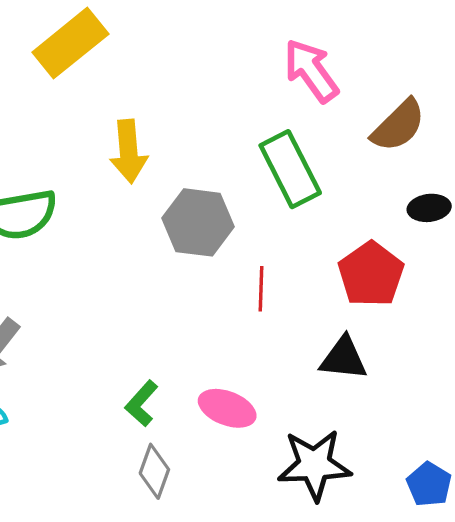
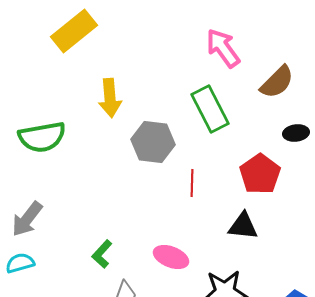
green L-shape: (141, 403) -> (102, 254), moved

